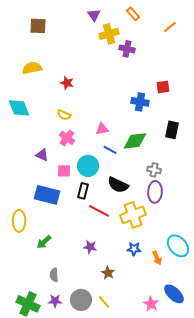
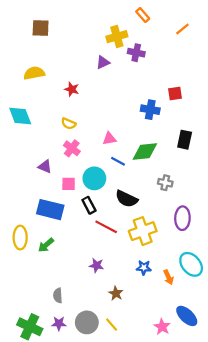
purple triangle: (94, 15) -> (103, 62), moved, turned 40
black rectangle: (83, 191) -> (89, 205), turned -42
purple ellipse: (155, 192) -> (182, 218), moved
green arrow: (44, 242) -> (46, 245), moved

